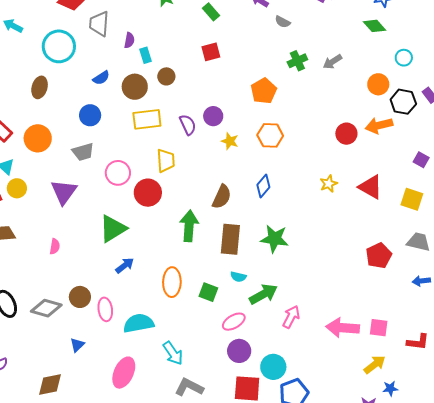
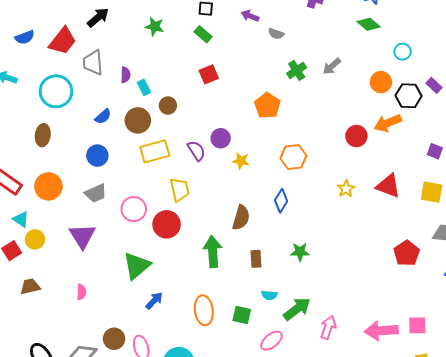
orange hexagon: (270, 135) -> (293, 157), moved
brown rectangle: (230, 239) -> (256, 259), size x0.6
green star: (274, 239) -> (300, 252), size x0.7

